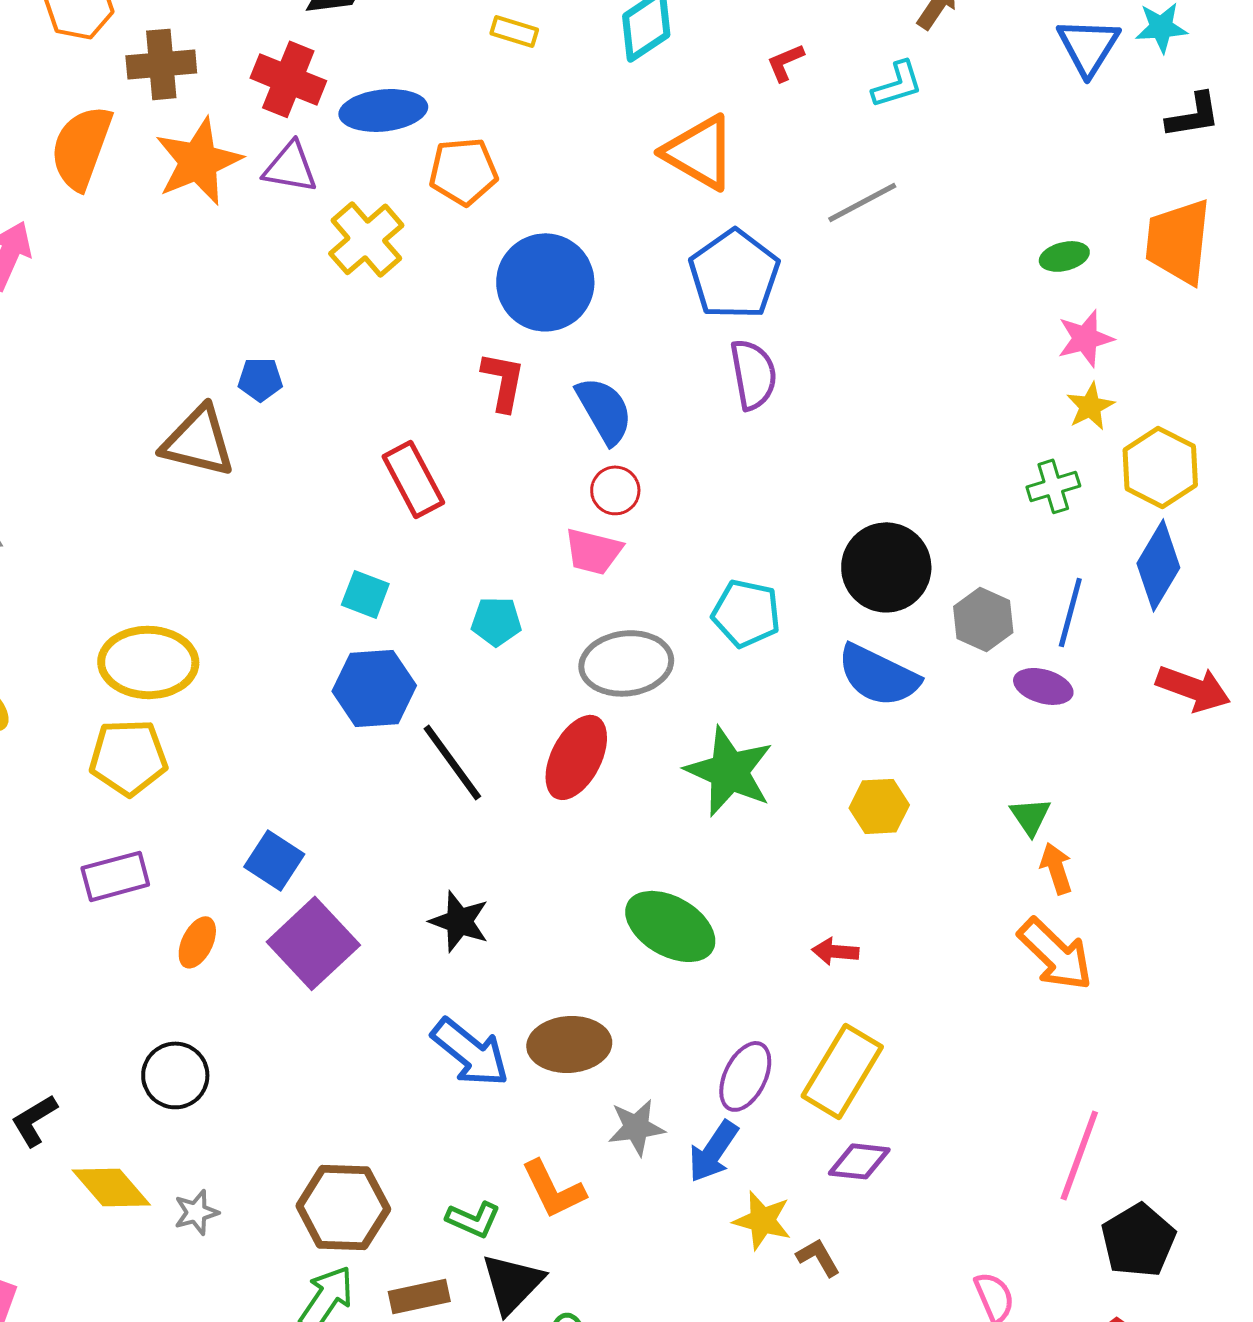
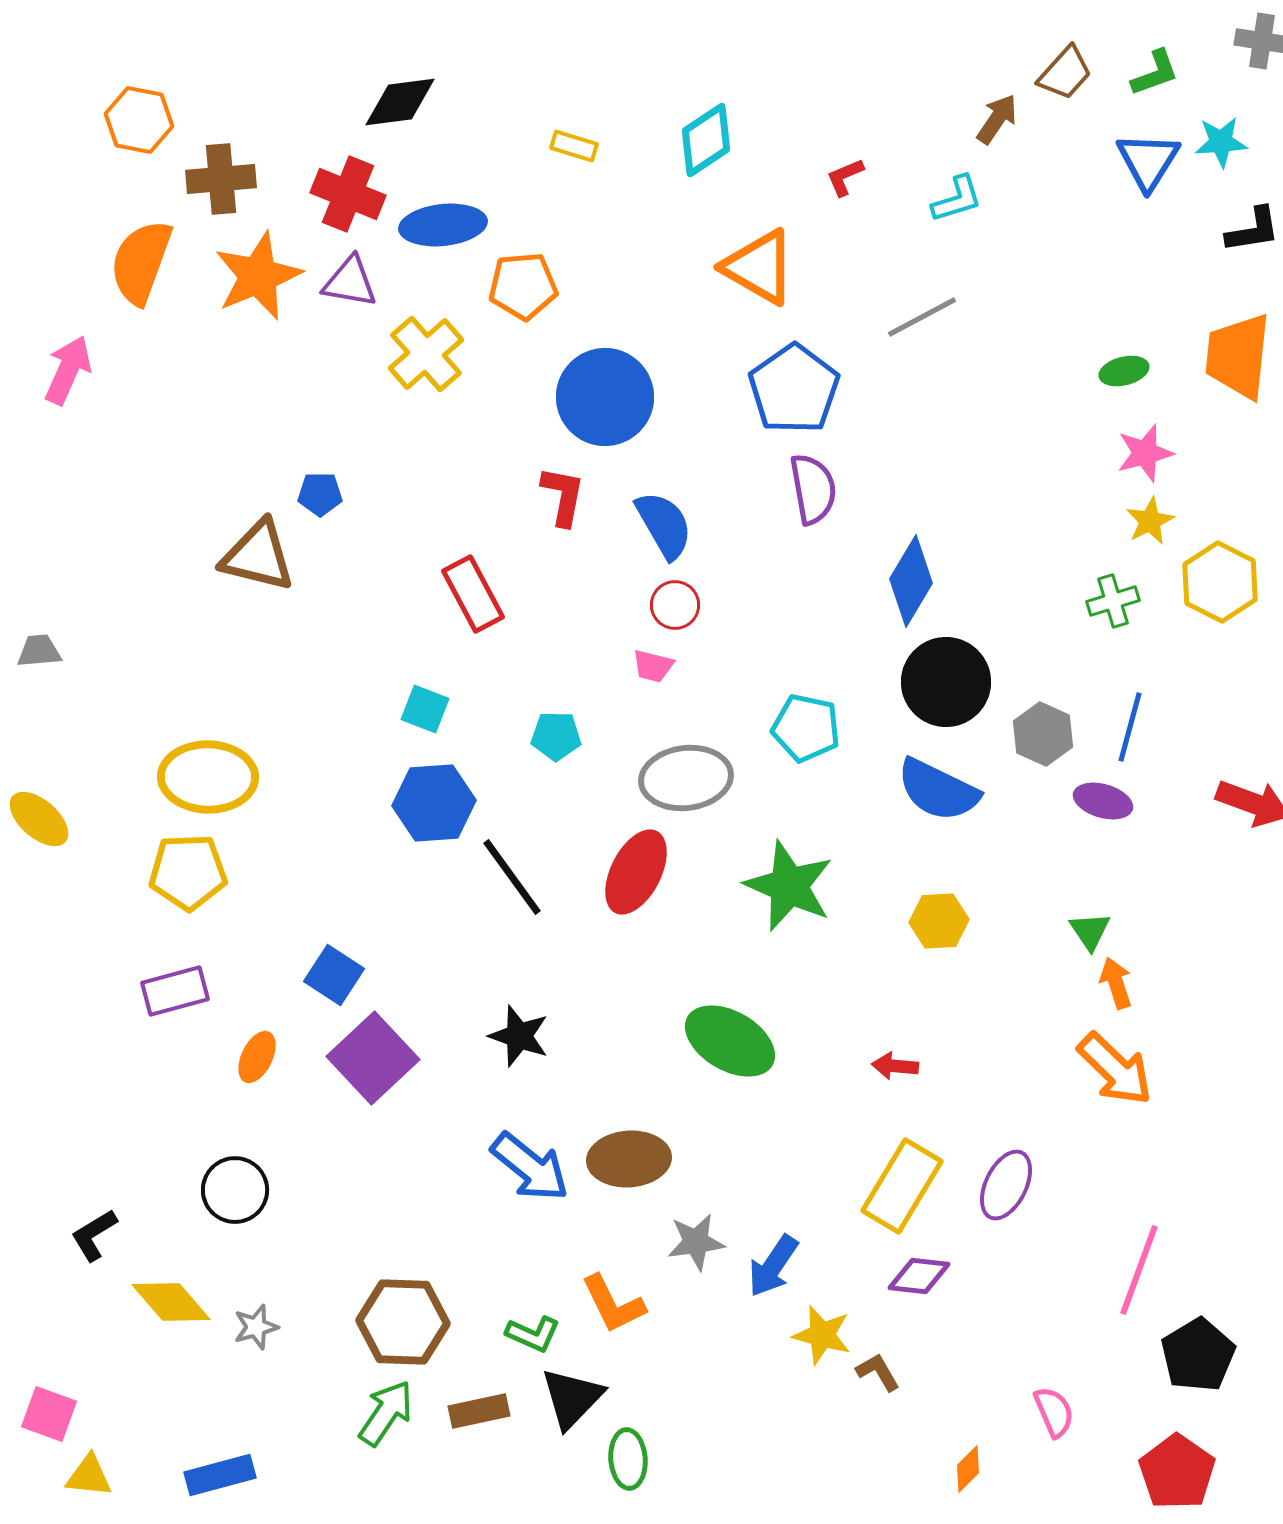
pink trapezoid: (593, 551) -> (653, 666), size x0.7
blue diamond: (1158, 565) -> (911, 581), moved
purple ellipse: (745, 1076) -> (1006, 1185), moved

